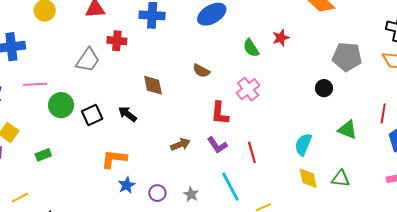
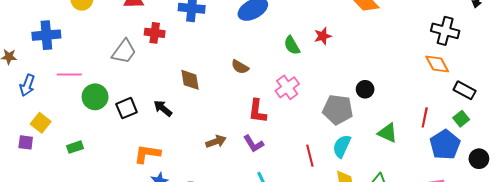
gray pentagon: (347, 57) -> (338, 110), moved
red line: (252, 152) -> (310, 156), moved

